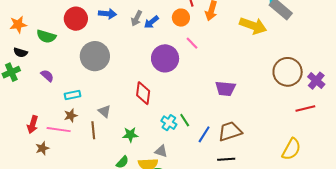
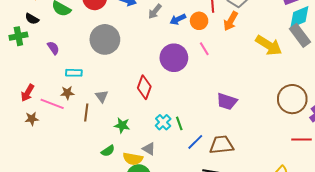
blue arrow: (151, 22) -> (178, 19), moved

